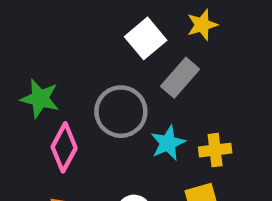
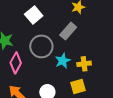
white square: (146, 38) -> (34, 15), moved

